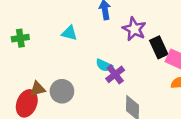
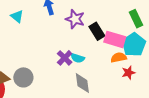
cyan triangle: (69, 33) -> (17, 16), moved, turned 32
cyan semicircle: (104, 65) -> (78, 58), moved

